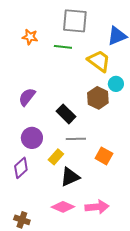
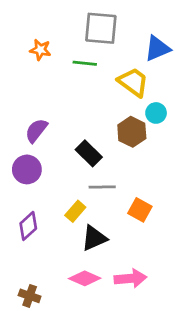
purple circle: (32, 138) -> (27, 169), moved

